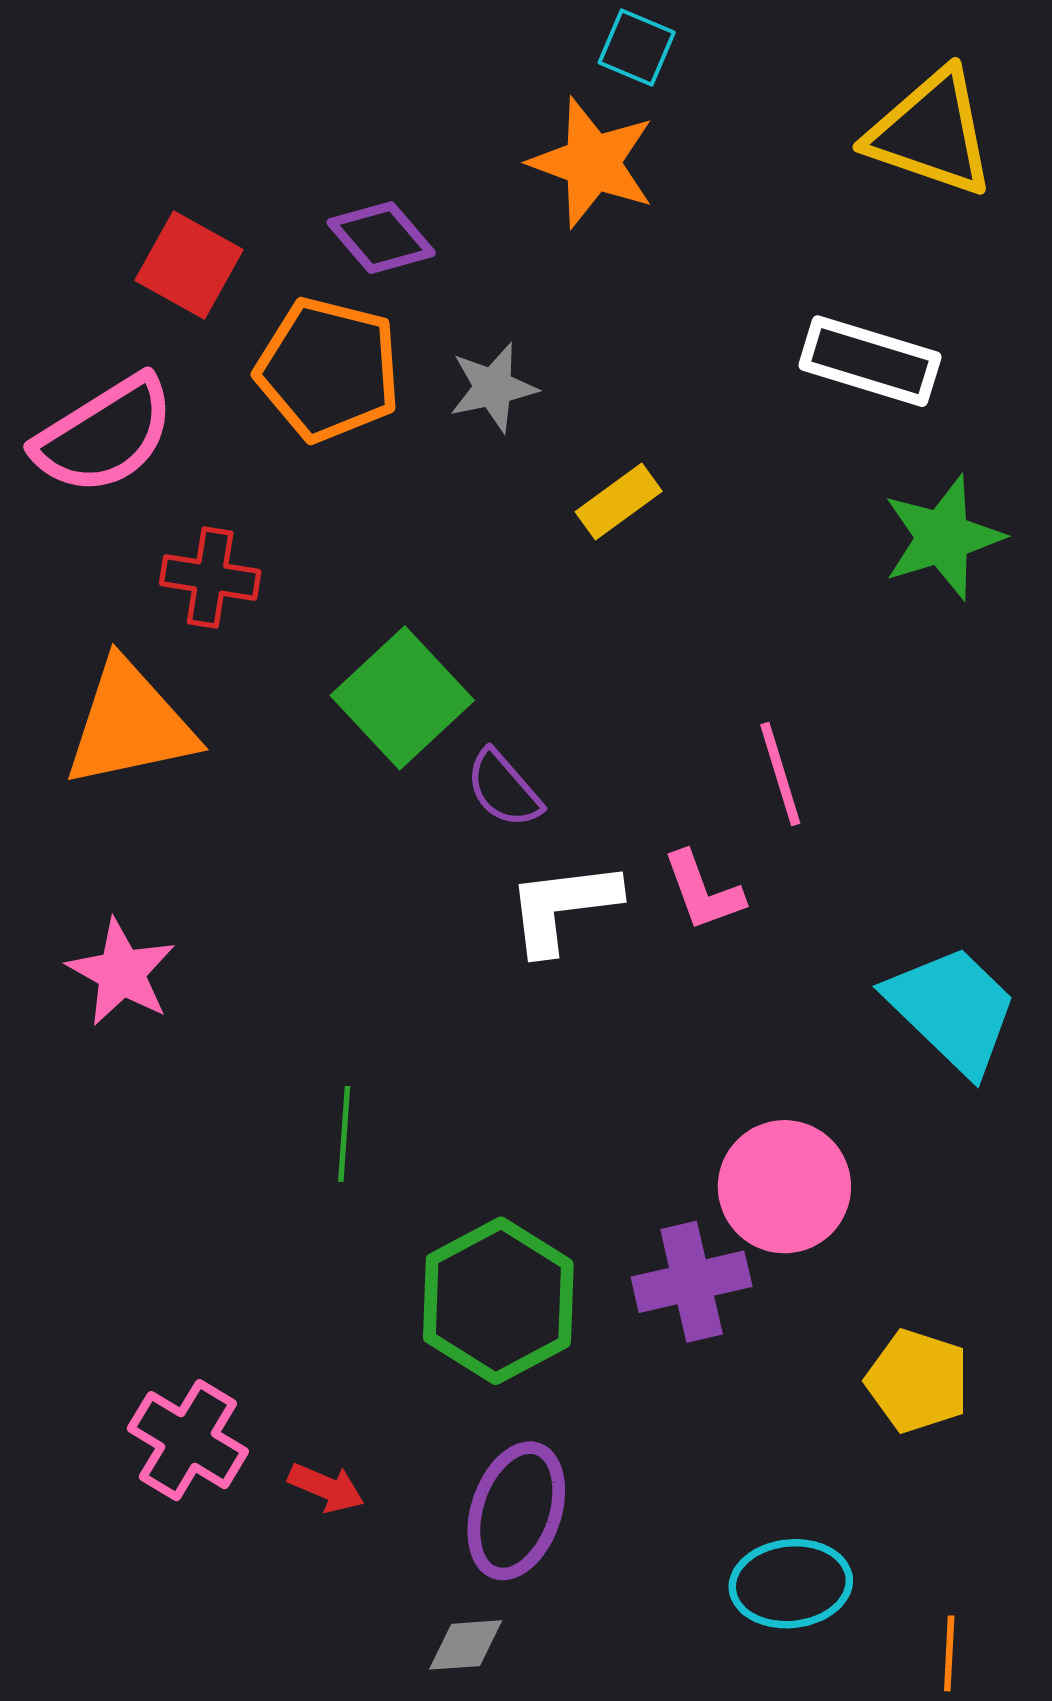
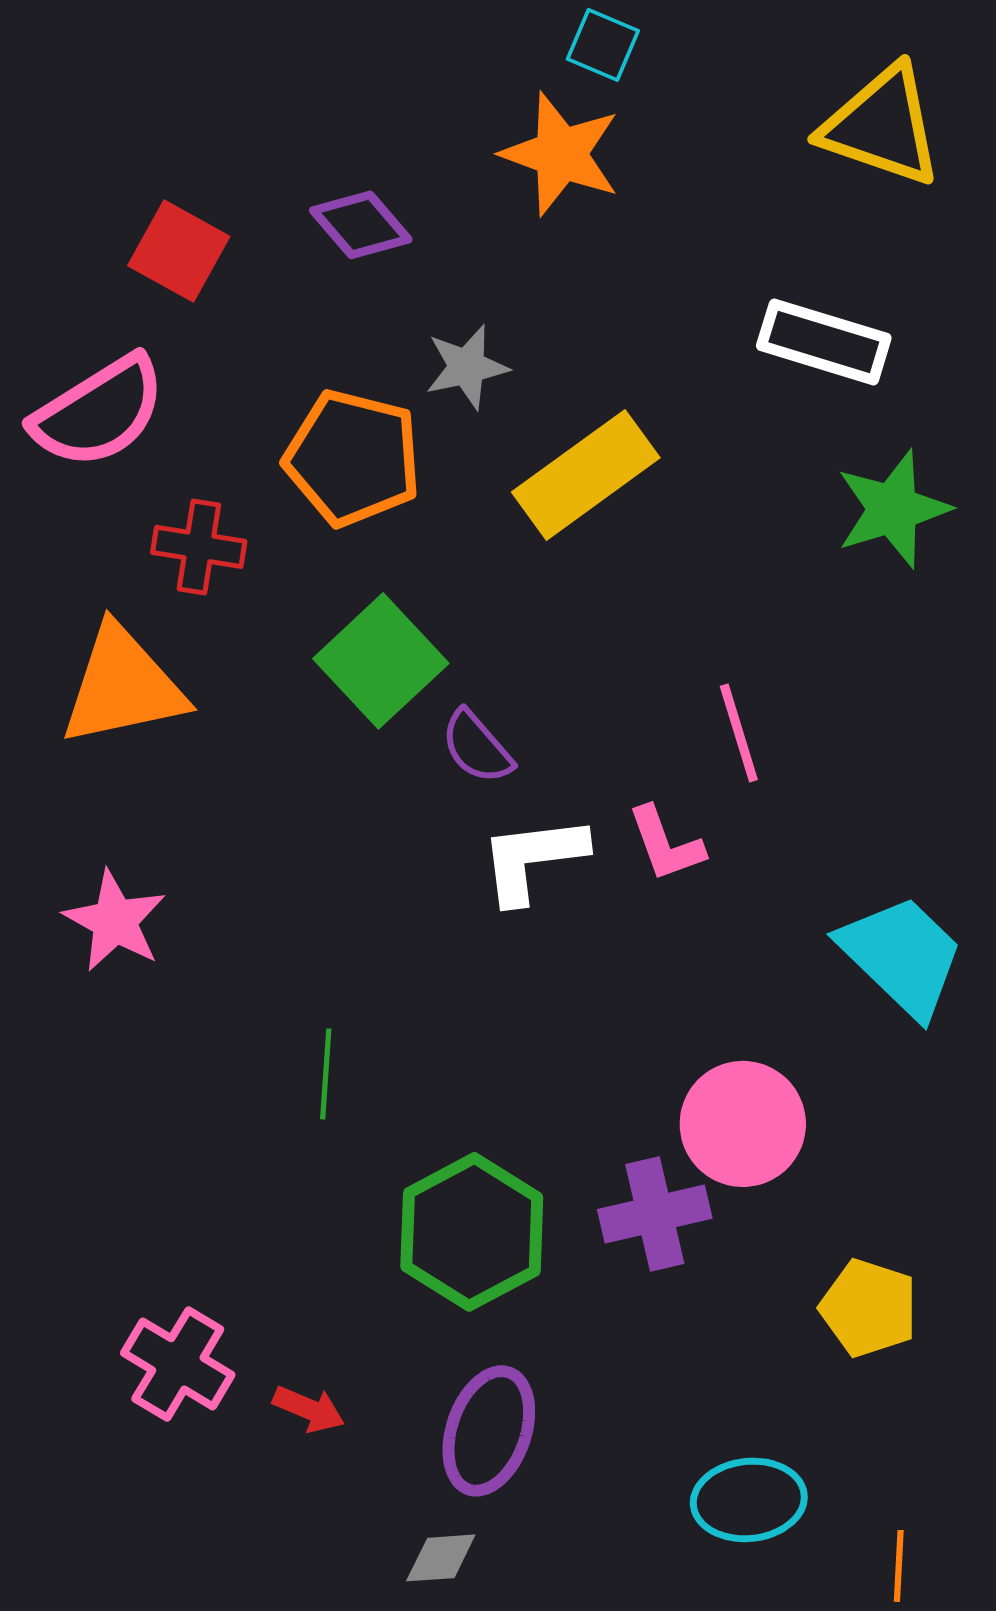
orange pentagon: (328, 370) -> (353, 458), moved
yellow rectangle: (619, 502) -> (586, 475), size x1.8

